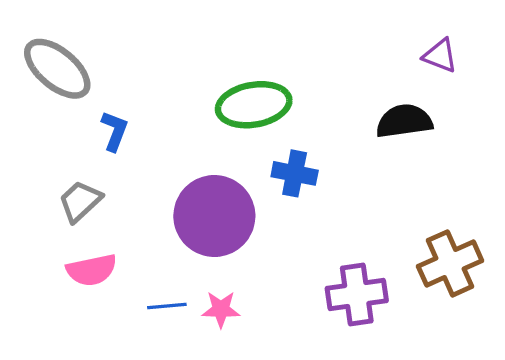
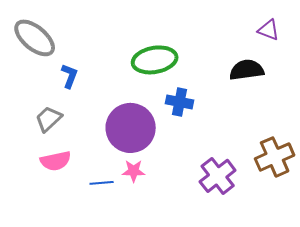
purple cross: (357, 295) -> (218, 176), turned -30
pink star: (221, 309) -> (134, 171), moved

